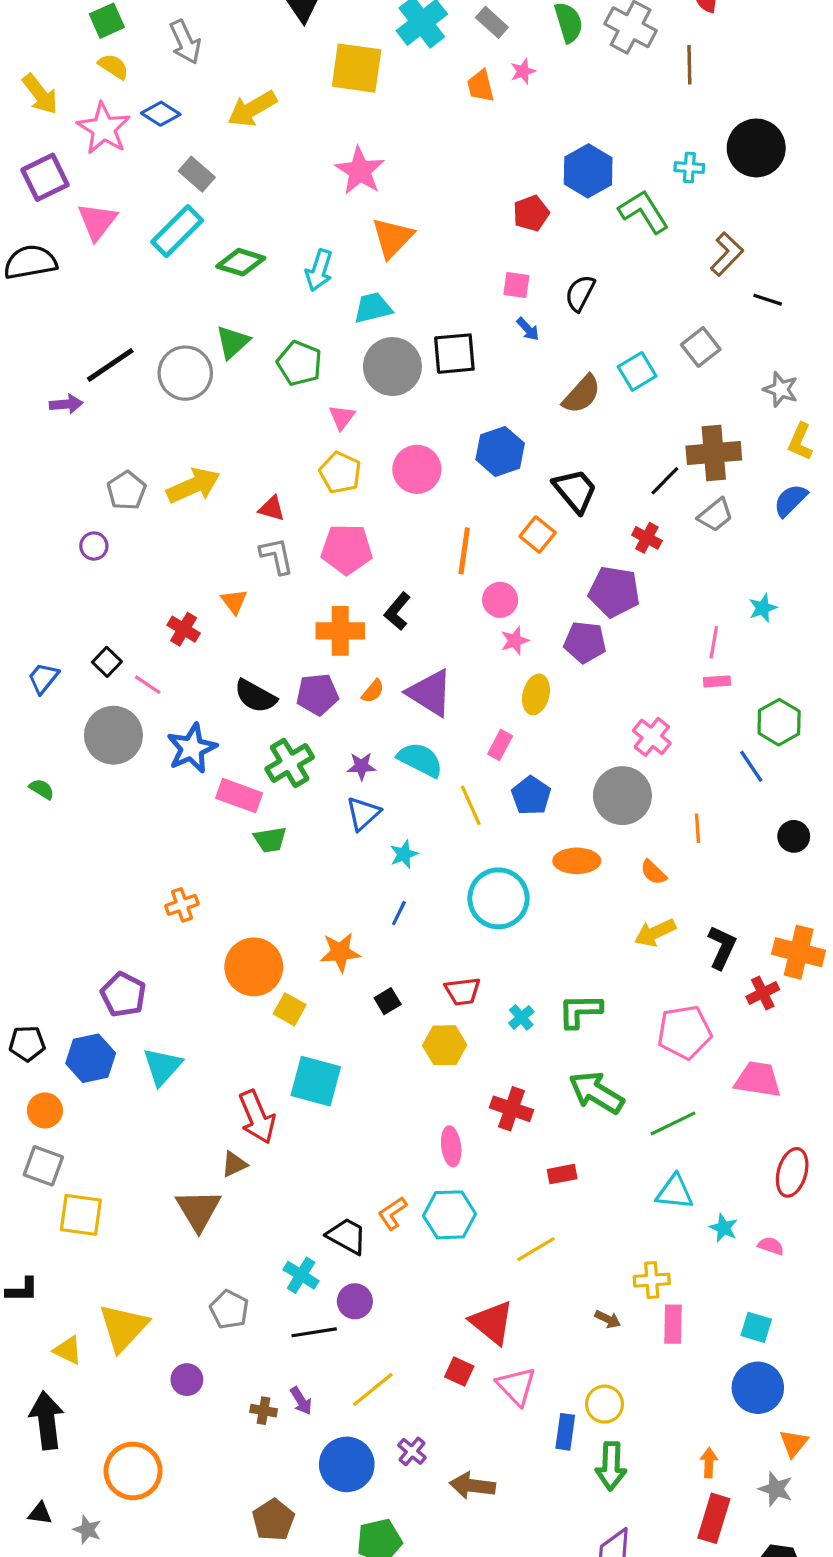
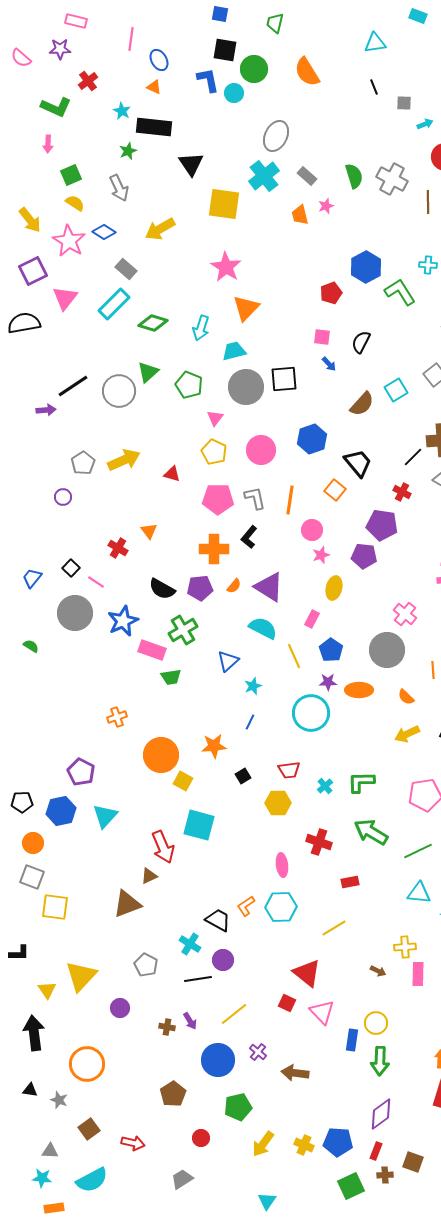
gray L-shape: (277, 556) -> (255, 498), moved
purple star: (361, 766) -> (328, 682), moved
brown triangle: (198, 1210) -> (127, 904), turned 40
yellow triangle: (68, 1350) -> (47, 990), turned 30

